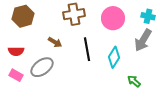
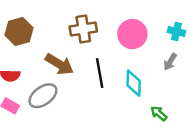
gray arrow: (143, 40) -> (170, 62), size x0.6
brown arrow: (55, 42) -> (59, 64), size x1.6
cyan diamond: (114, 57) -> (134, 83), turned -30

